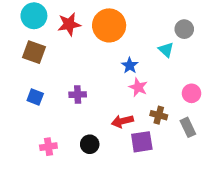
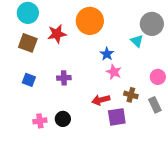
red star: (69, 24) -> (57, 34), moved
gray circle: (184, 29) -> (152, 24), size x1.5
black circle: (90, 144) -> (63, 119), moved

